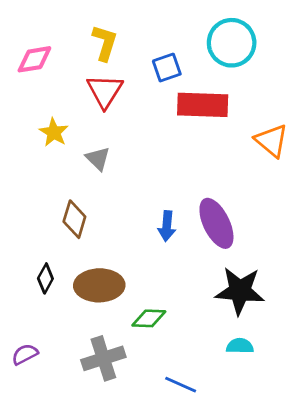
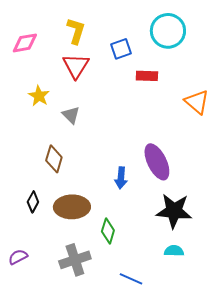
red rectangle: (203, 105) -> (147, 76), size x0.6
blue arrow: (167, 226) -> (121, 178), moved
green diamond: (149, 318) -> (108, 231), turned -75

